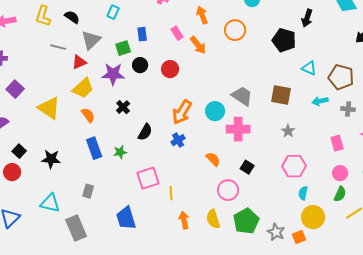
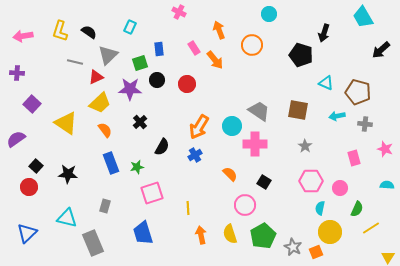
pink circle: (340, 173) -> (340, 188), moved
pink square: (148, 178) -> (152, 193), moved

